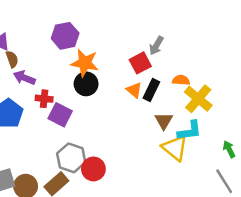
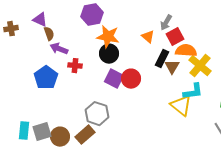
red square: (140, 63) -> (175, 37), moved
orange semicircle: (181, 80) -> (186, 51), size x1.5
orange triangle: (134, 90) -> (148, 37), moved
purple square: (60, 115) -> (114, 79), moved
brown triangle: (164, 121) -> (172, 67), moved
red circle: (93, 169) -> (131, 79), moved

